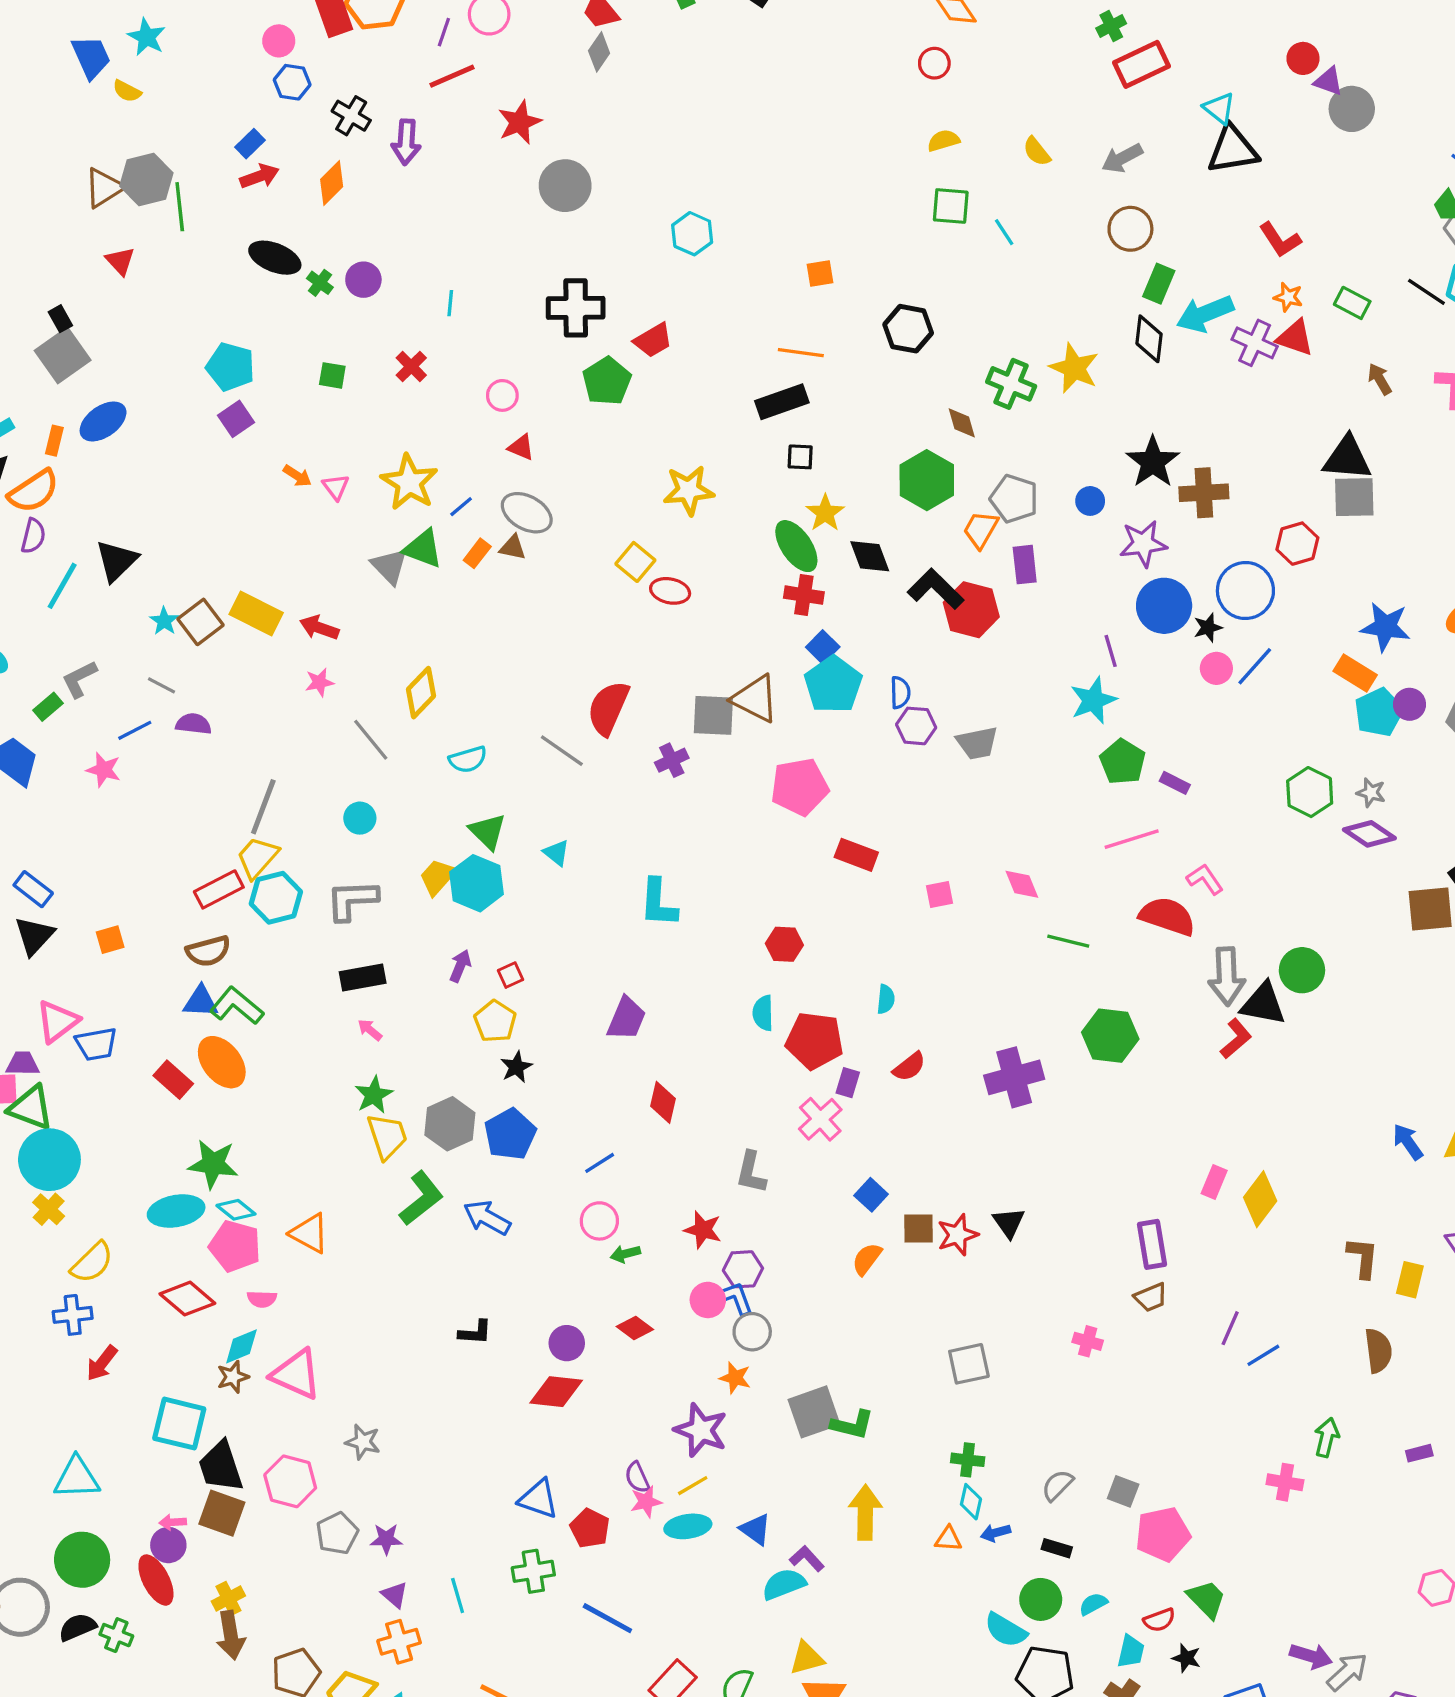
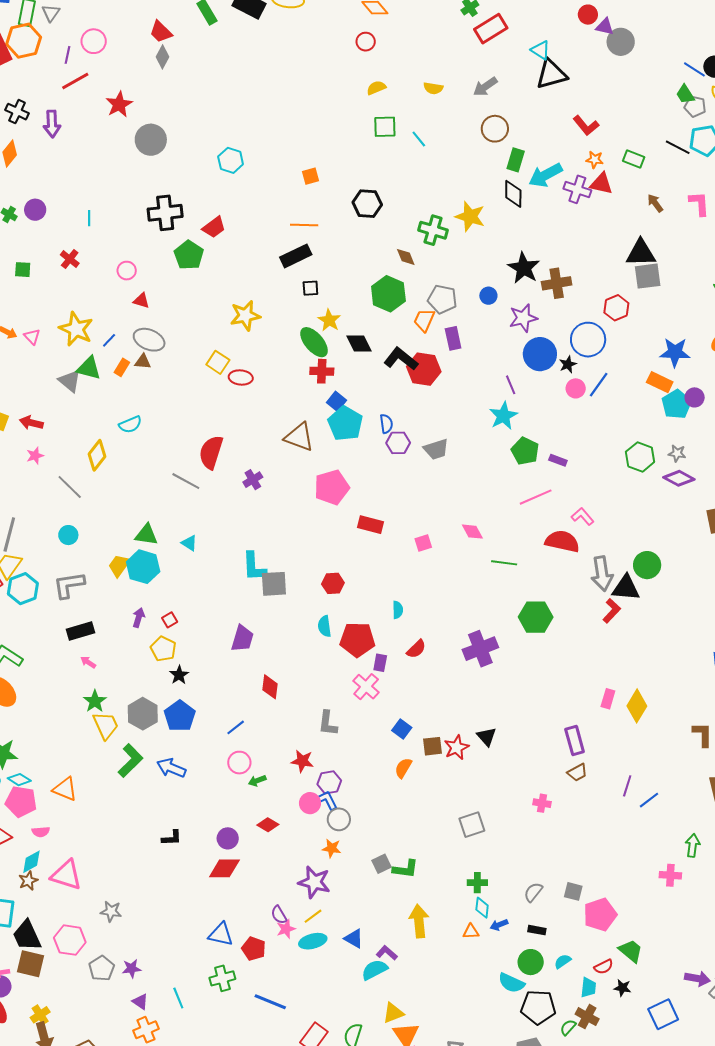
yellow semicircle: (1037, 151) -> (433, 88), turned -36
gray square: (713, 715) -> (274, 584), moved
cyan semicircle: (468, 759) -> (130, 425), moved
green triangle: (488, 831) -> (146, 535), turned -30
gray square: (814, 1412) -> (381, 864), size x0.6

